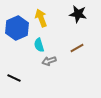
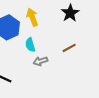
black star: (78, 14) -> (70, 13), turned 30

